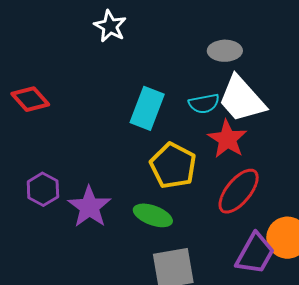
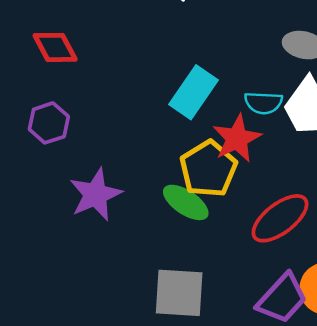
red star: (227, 139) -> (237, 138), moved
purple hexagon: (43, 189) -> (49, 123), moved
green ellipse: (153, 215) -> (186, 202), moved

